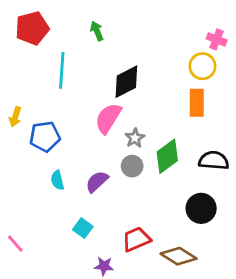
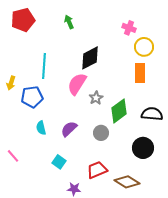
pink cross: (217, 39) -> (129, 28), moved
cyan line: (62, 70) -> (44, 66), moved
gray circle: (132, 166) -> (101, 133), moved
pink line: (15, 244) -> (13, 156), moved

